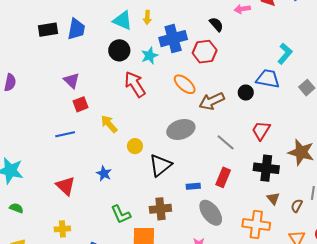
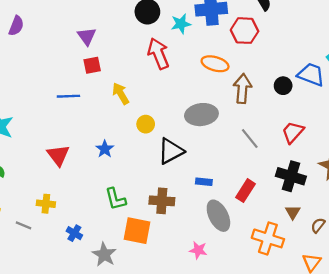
orange ellipse: (185, 84) -> (215, 64), turned -35
brown arrow: (212, 101) -> (242, 89), turned 110
red rectangle: (223, 177) -> (245, 191), moved

